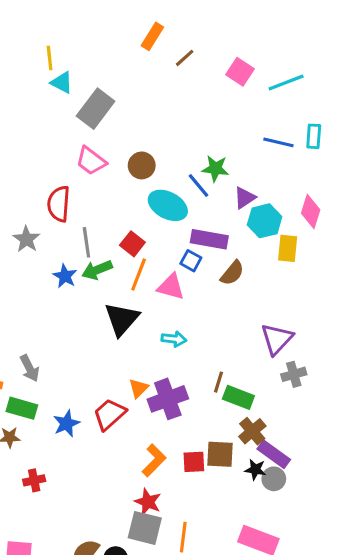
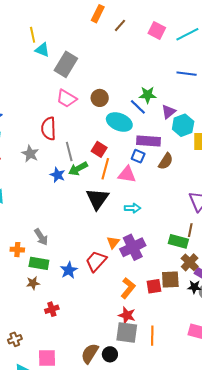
brown line: (218, 382) -> (190, 230), moved

